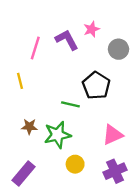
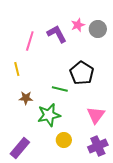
gray circle: (118, 49) -> (98, 29), moved
brown star: (29, 127) -> (26, 98), moved
pink triangle: (113, 135) -> (96, 115), turned -30

